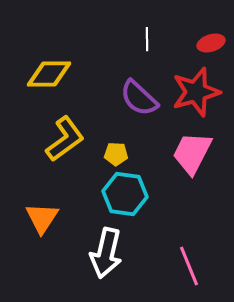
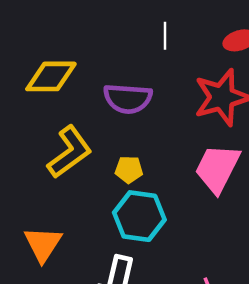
purple semicircle: (139, 98) -> (128, 99), moved, turned -39

